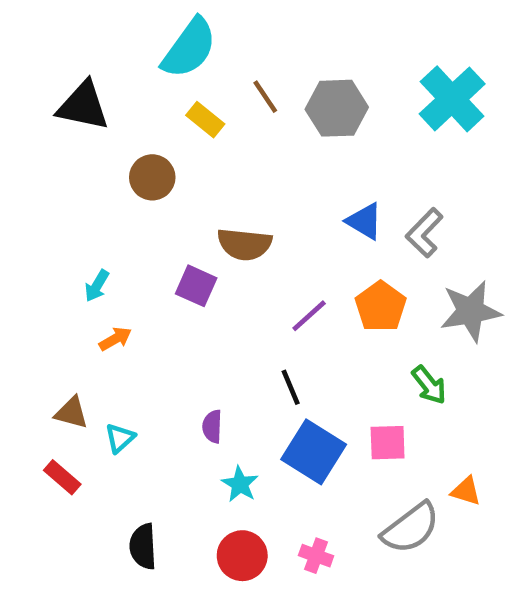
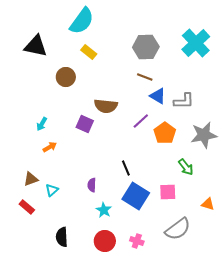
brown line: (265, 97) -> (145, 77), moved, turned -35
gray L-shape: (424, 233) -> (184, 101), turned -135
purple line: (309, 316) -> (141, 121), moved
brown triangle: (72, 413) -> (31, 179), turned -35
orange triangle: (466, 491) -> (208, 204), moved

